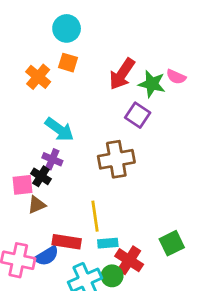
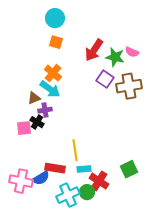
orange cross: (38, 77) -> (53, 73), moved
purple cross: (52, 159) -> (45, 110), turned -32
brown cross: (116, 159) -> (129, 86), moved
brown triangle: (37, 205) -> (34, 98), moved

